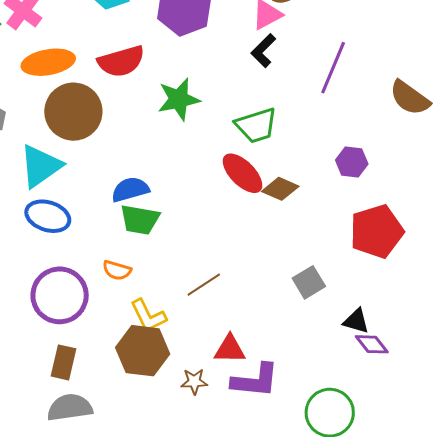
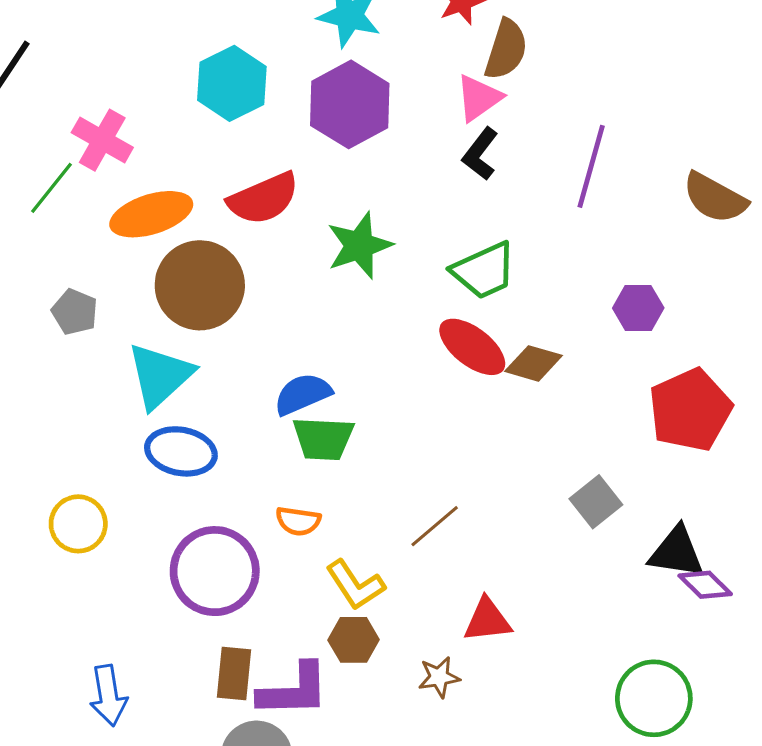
black triangle: (356, 321) -> (676, 552), size x1.4
brown hexagon: (143, 351) -> (354, 640), size x0.6
purple L-shape: (255, 380) -> (294, 690), moved

